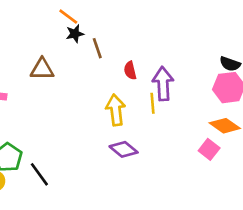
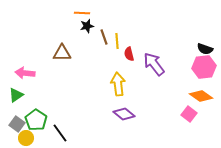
orange line: (68, 17) -> (82, 13), turned -35
purple arrow: (163, 84) -> (154, 64), turned -35
yellow line: (152, 103) -> (117, 41), moved

